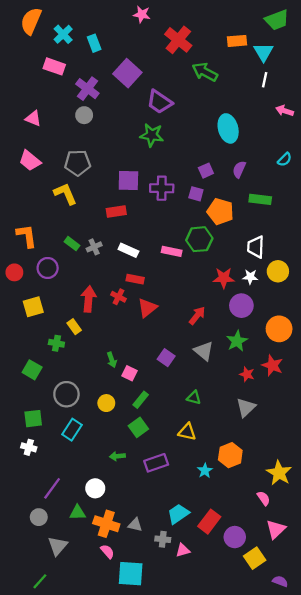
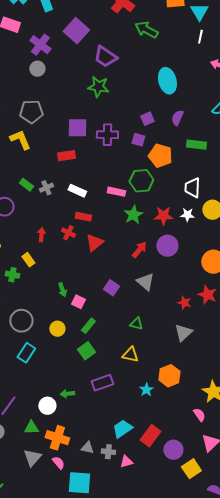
red arrow: (89, 299) -> (41, 235), size x0.6
purple circle: (241, 306) -> (167, 246), moved
green star: (237, 341) -> (133, 215), moved
green arrow: (117, 456) -> (67, 394), moved
gray triangle: (135, 525) -> (87, 448), moved
gray triangle: (58, 546) -> (32, 458), moved

